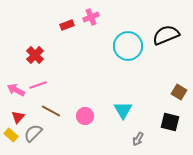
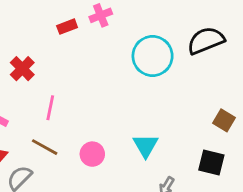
pink line: (38, 85) -> (50, 108), moved, turned -60

